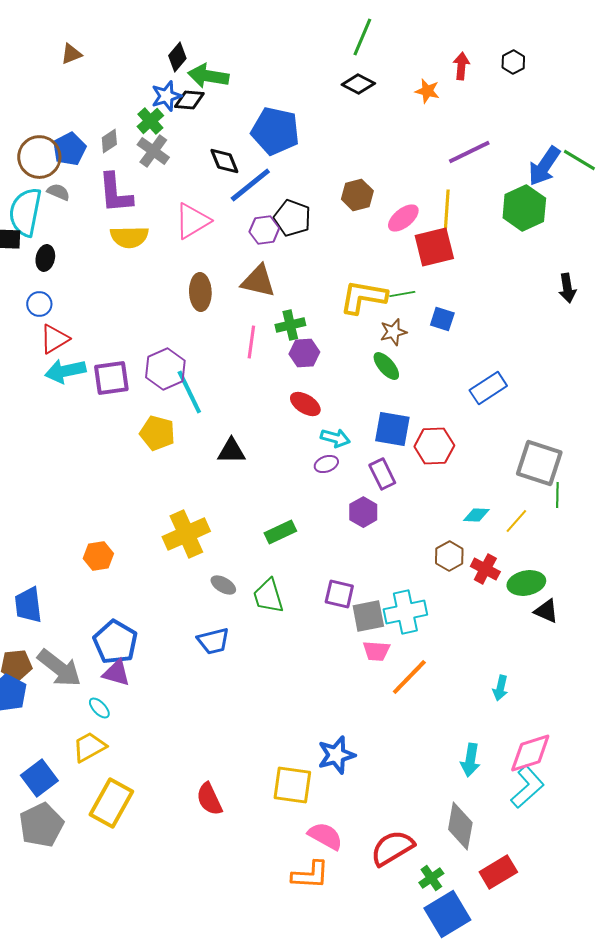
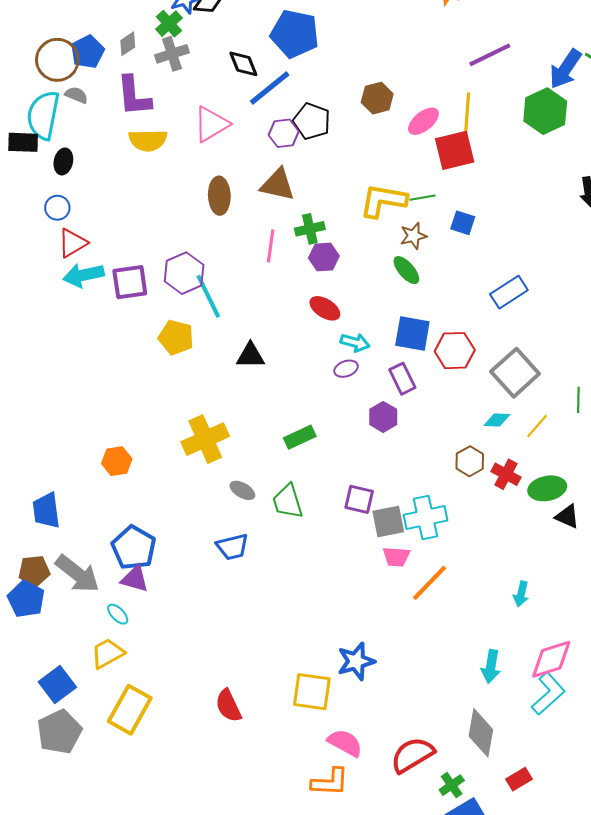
gray cross: (153, 151) -> (172, 54), turned 36
gray square: (539, 463) -> (515, 373), moved, turned 30
red rectangle: (498, 872) -> (519, 779), size x0.7

